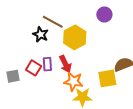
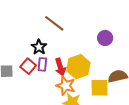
purple circle: (104, 14) -> (105, 38), moved
black star: (41, 34) -> (39, 47), moved
yellow hexagon: (75, 37) -> (78, 67), moved

